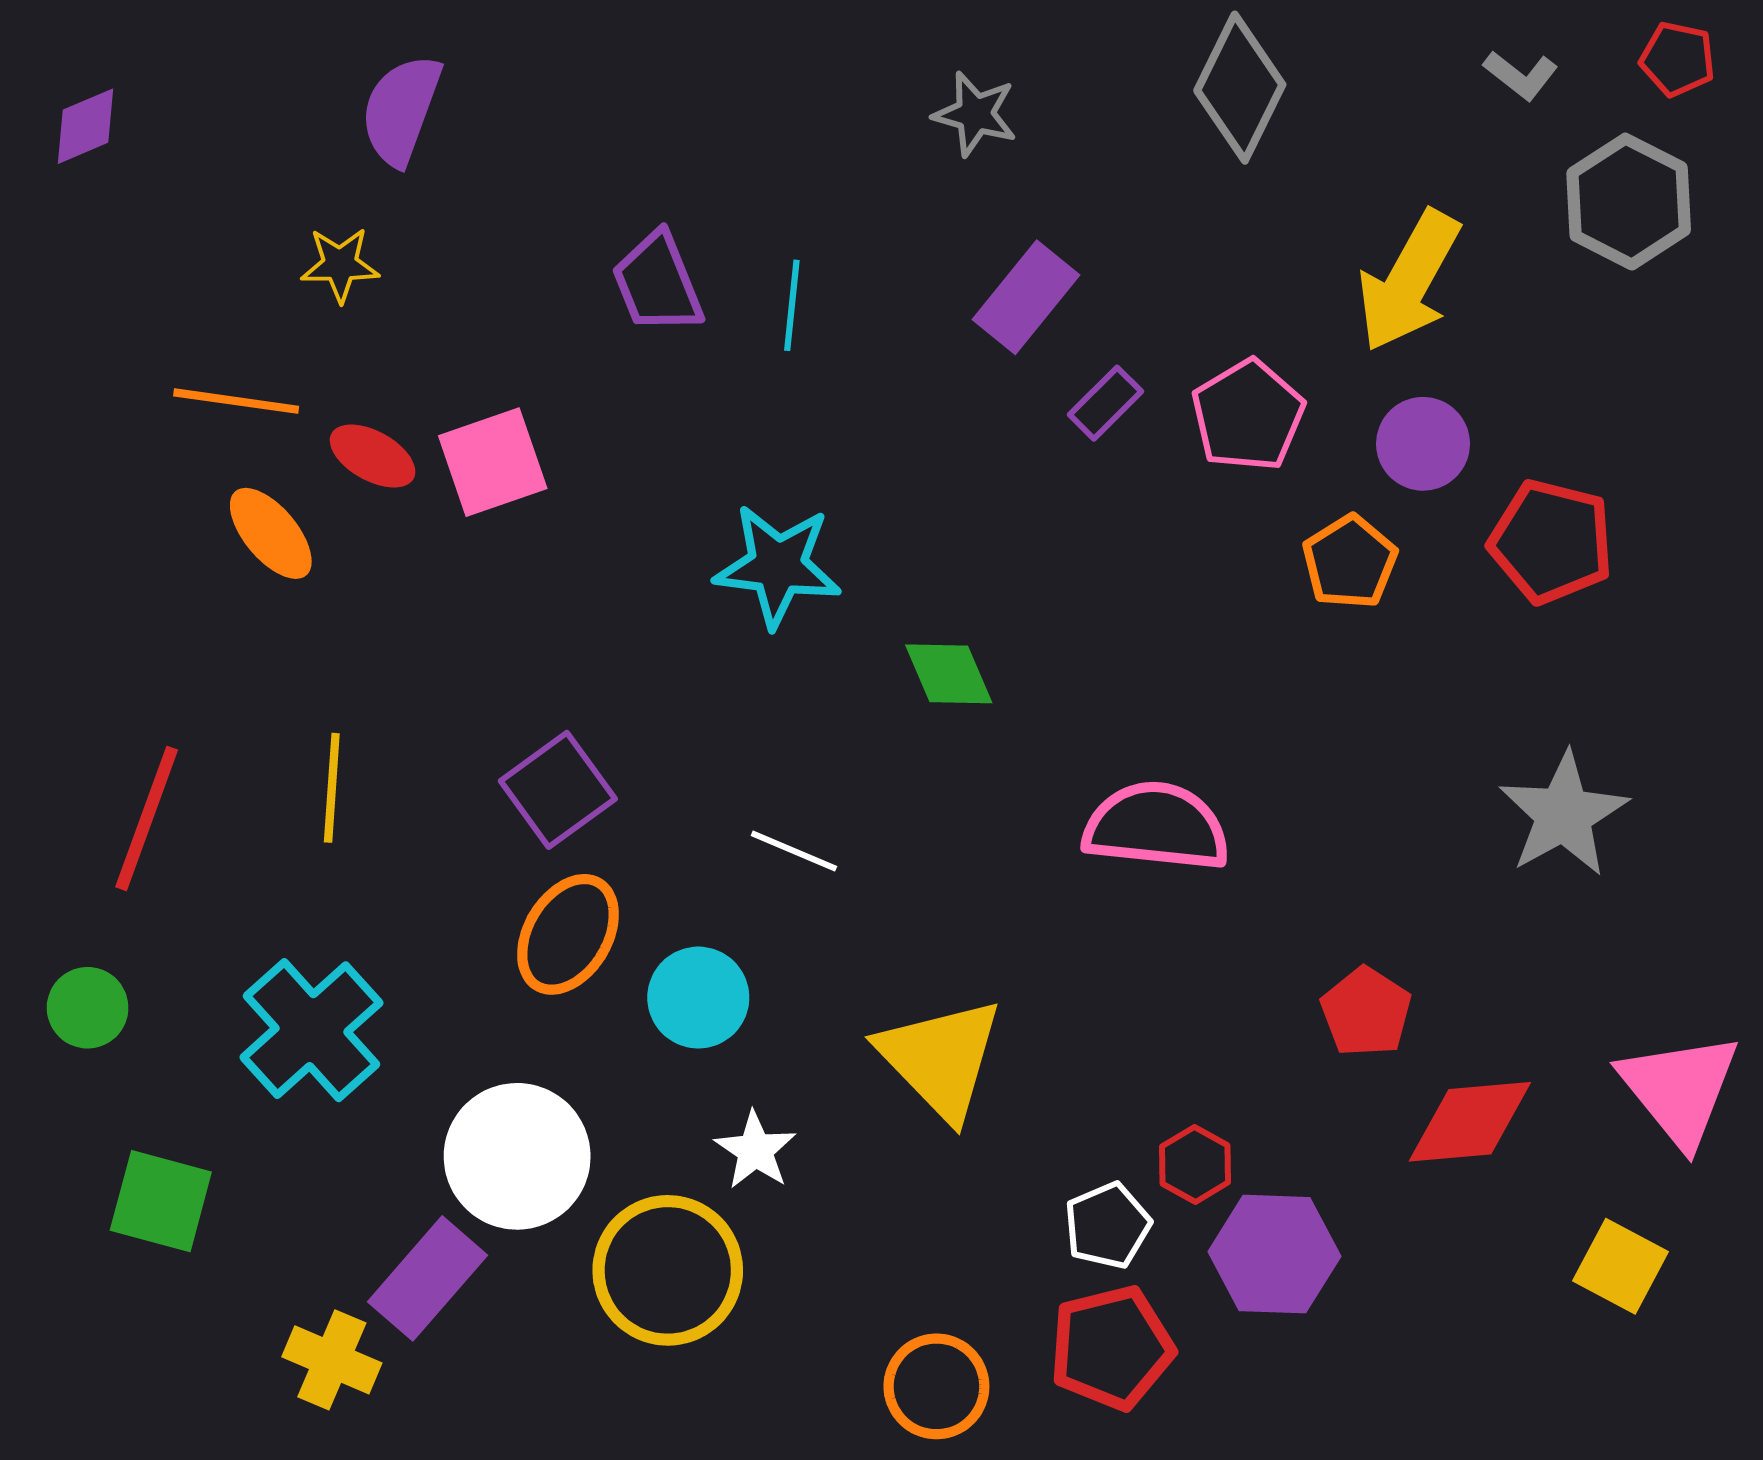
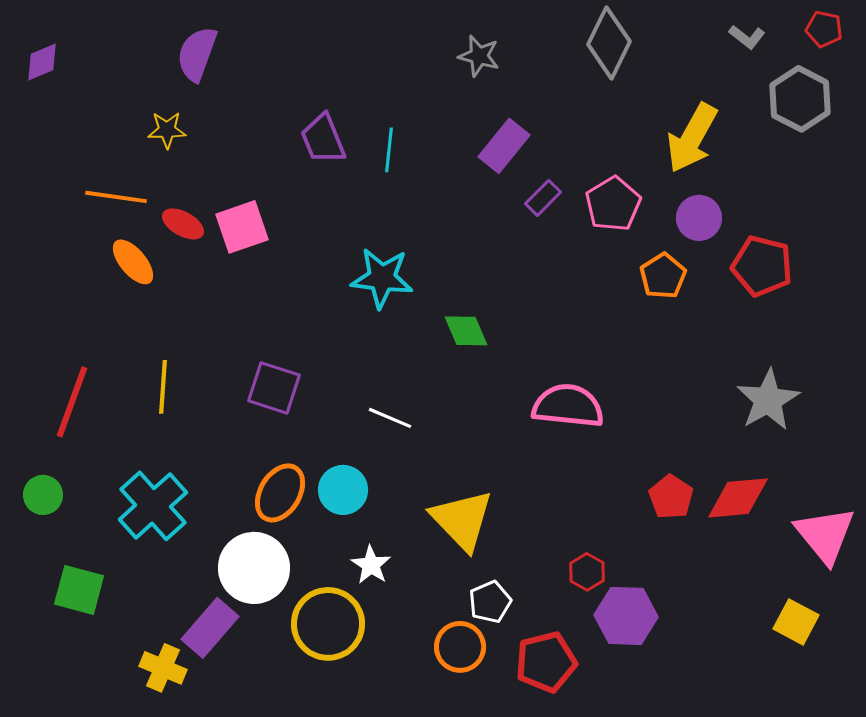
purple square: (558, 790) -> (274, 388), turned -36
orange ellipse: (568, 934) -> (280, 493), moved
red diamond: (1470, 1122) -> (738, 498), moved
white pentagon: (1107, 1226) -> (490, 602), moved
orange circle: (936, 1386) -> (460, 647), moved

